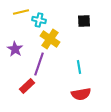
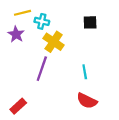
purple star: (15, 49) -> (16, 34), moved
red rectangle: (27, 86) -> (18, 106), moved
red semicircle: (81, 94) -> (87, 101), turned 36

